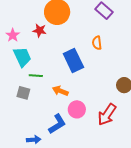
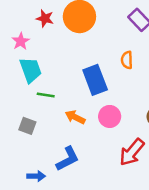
red star: (40, 30) -> (45, 18), moved
gray square: (23, 93) -> (27, 126), moved
pink circle: (77, 109) -> (110, 116), moved

